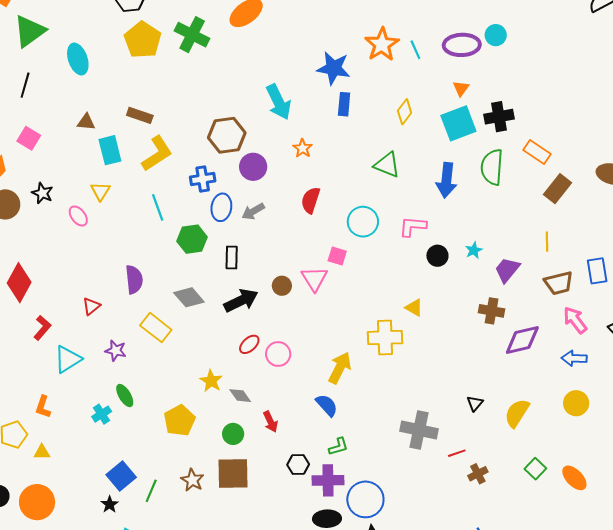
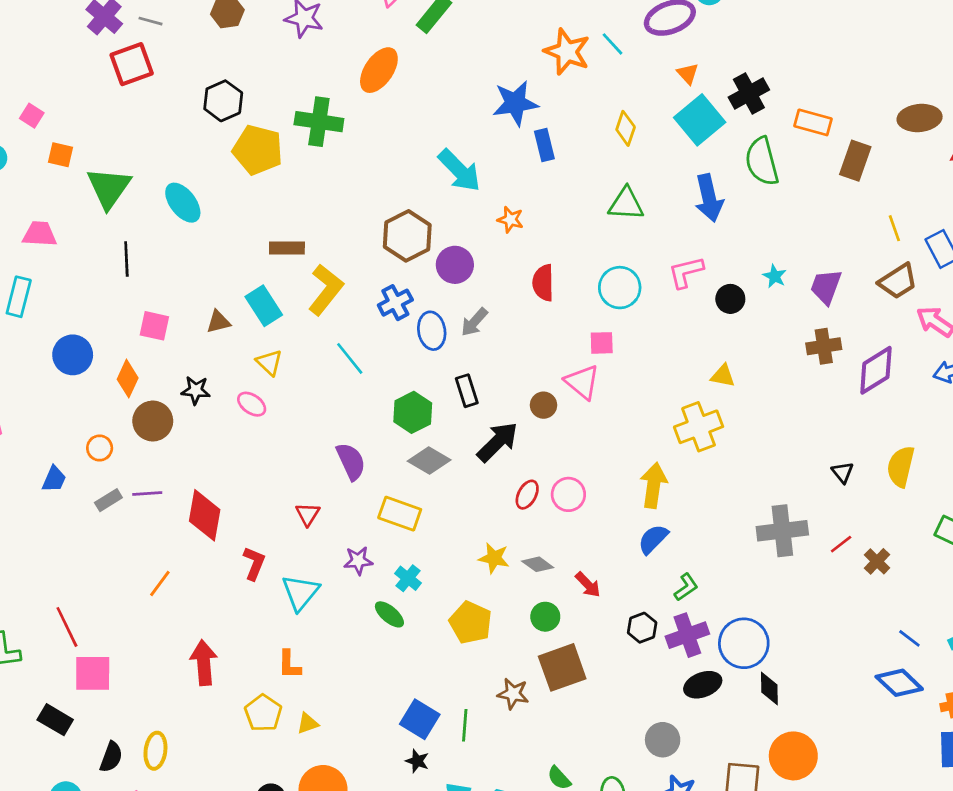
brown triangle: (86, 122) -> (218, 322), moved
green hexagon: (192, 239) -> (413, 412), moved
yellow line: (547, 242) -> (894, 228), moved
blue semicircle: (327, 405) -> (653, 539), turned -75
cyan cross: (102, 414) -> (408, 578), moved

